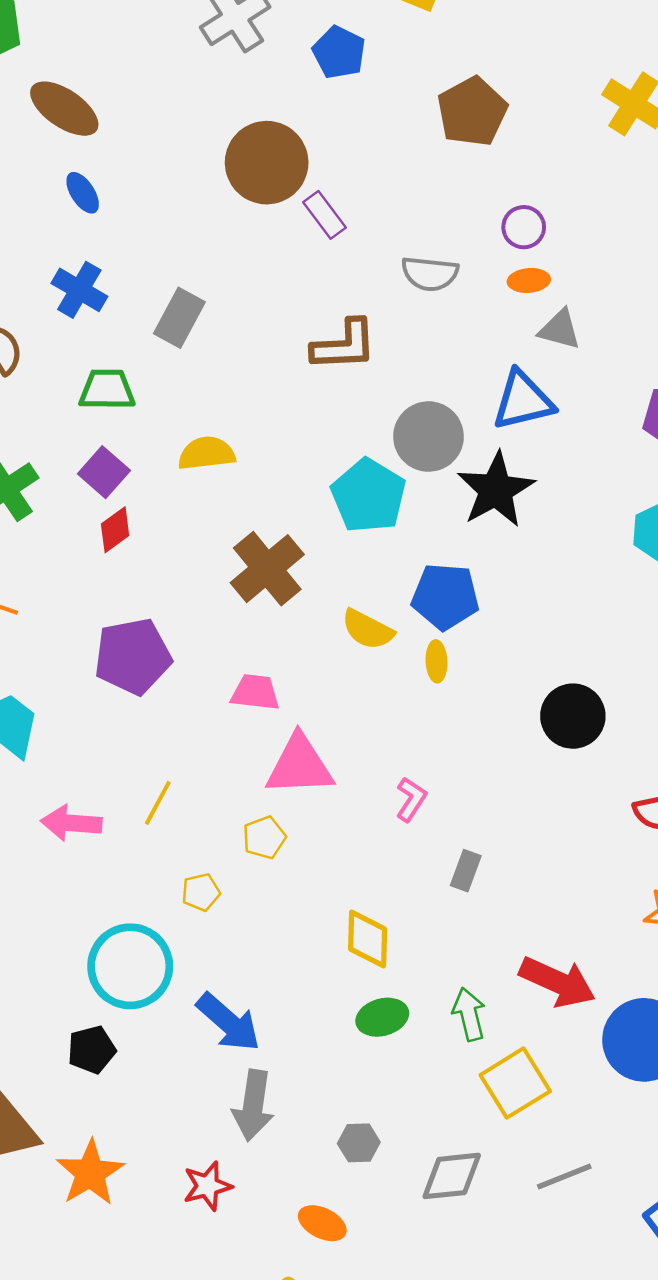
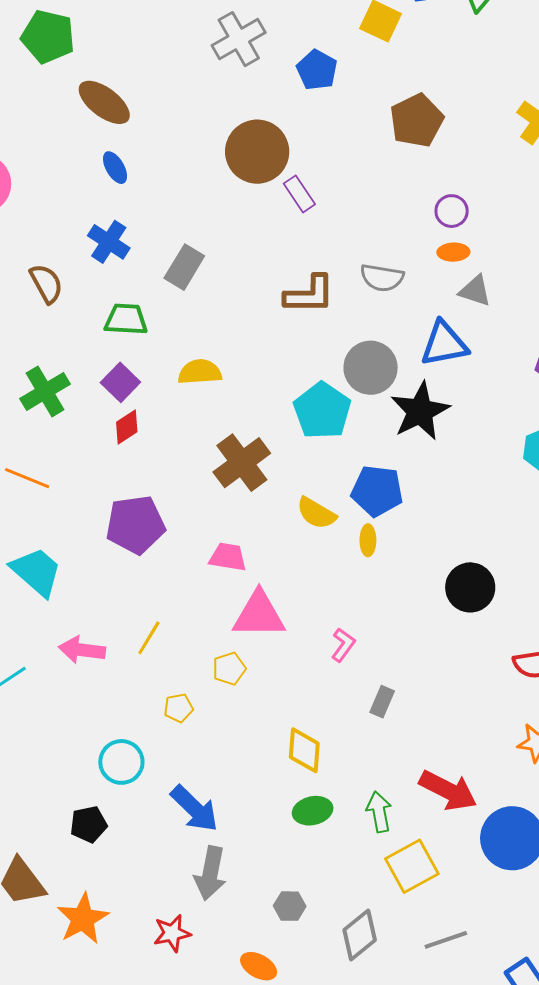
gray semicircle: (430, 274) -> (382, 278), moved
cyan circle: (130, 966) -> (121, 762), size x0.7
gray diamond: (452, 1176) -> (360, 935), turned -36

